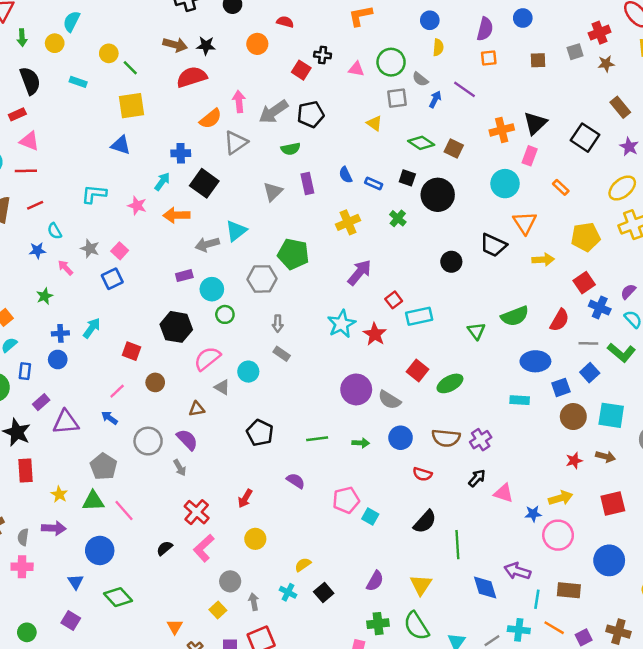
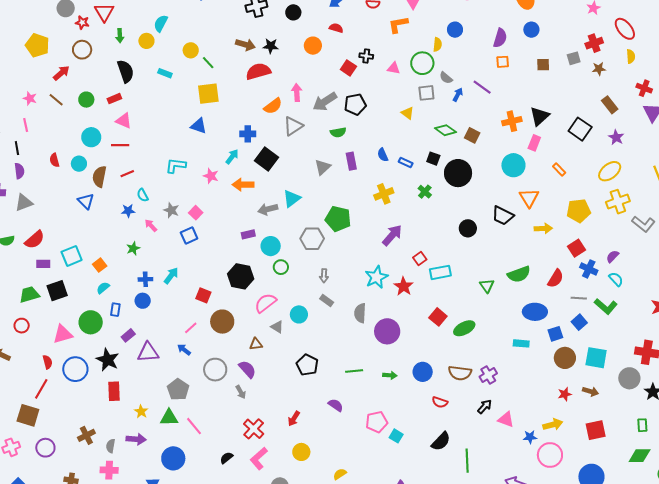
yellow semicircle: (438, 47) -> (437, 45), moved
brown circle: (155, 382) -> (222, 322), size x1.5
gray semicircle: (389, 400) -> (360, 313), moved, turned 60

